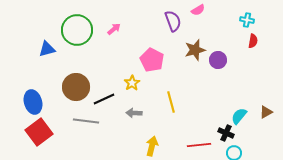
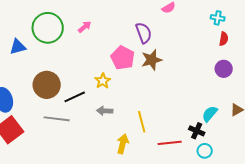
purple semicircle: (173, 21) -> (144, 33), moved
brown star: (195, 50) -> (152, 60), moved
purple circle: (218, 60) -> (224, 69), moved
yellow line: (171, 102) -> (142, 122), moved

